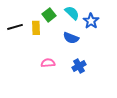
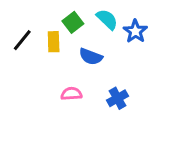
black line: (15, 27) -> (22, 40), turned -35
blue semicircle: (71, 38) -> (91, 57), moved

